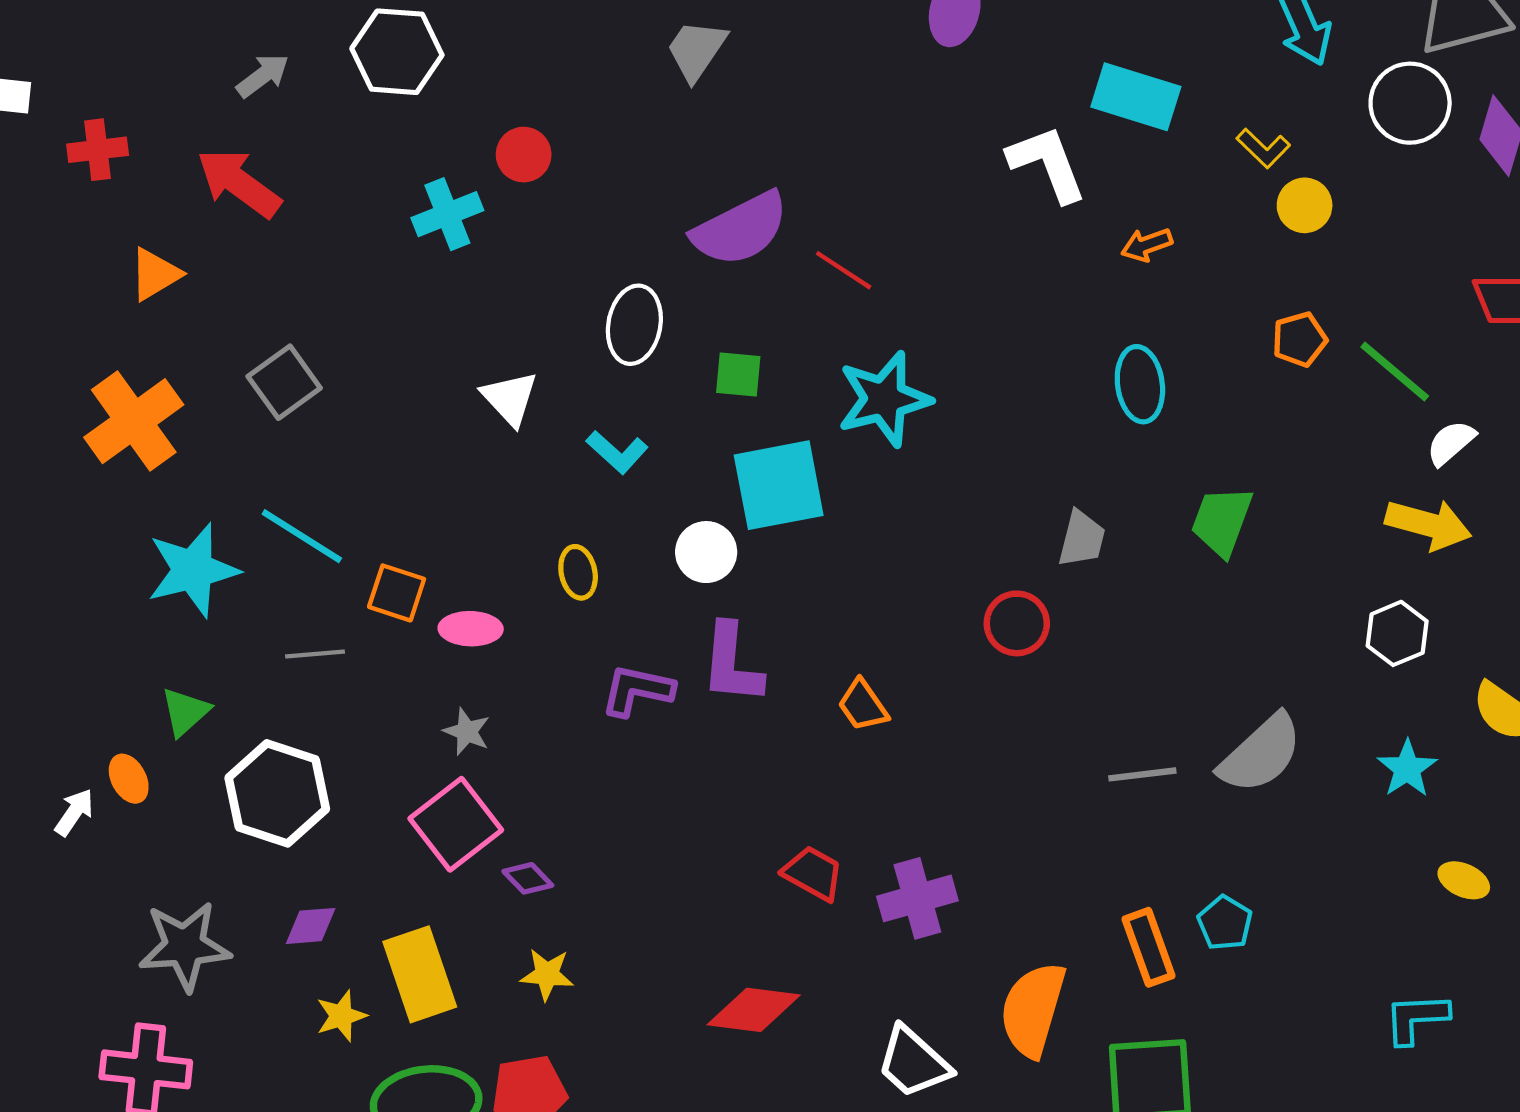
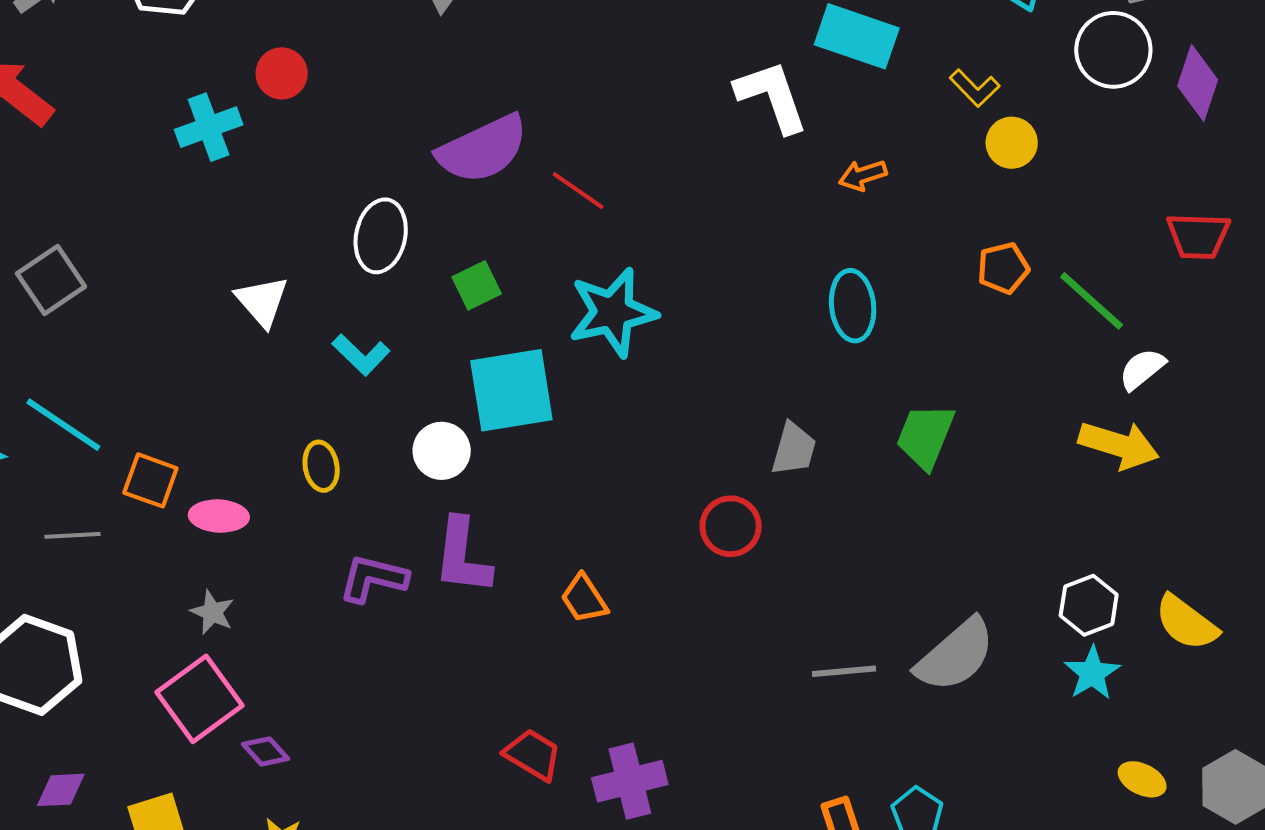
green square: (738, 375) -> (477, 285), turned -33
white hexagon: (1397, 633) -> (1089, 605), moved

